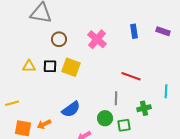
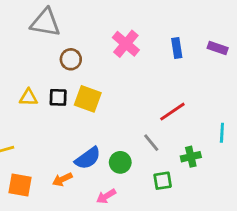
pink cross: (97, 39) -> (126, 44), moved
red line: (131, 76) -> (172, 112), turned -54
gray line: (116, 98) -> (151, 143), turned -40
green circle: (105, 118) -> (120, 162), moved
orange arrow: (44, 124) -> (62, 179), moved

